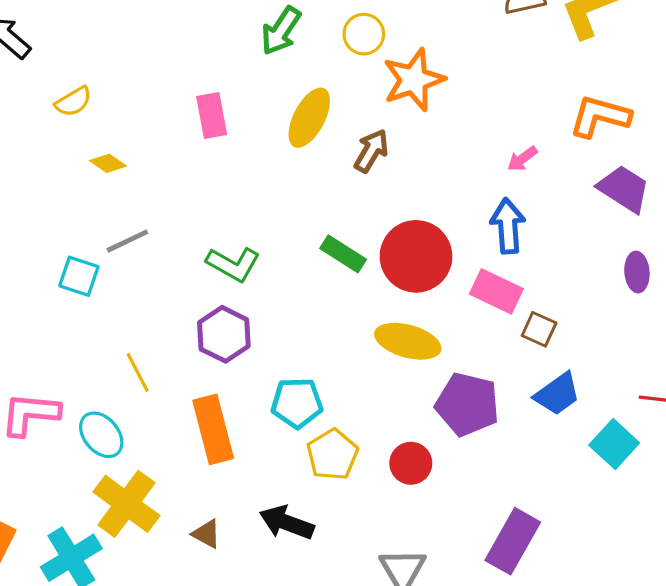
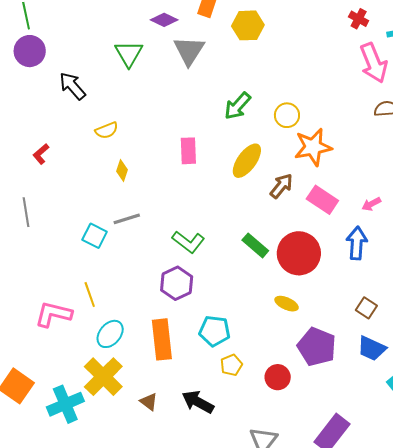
yellow diamond: (108, 163) -> (122, 170), turned 65
pink rectangle: (496, 291) -> (322, 200), moved
yellow ellipse: (408, 341) -> (287, 304), size x0.6
yellow line: (138, 372) -> (90, 295), moved
blue trapezoid: (557, 394) -> (372, 348), turned 52
cyan ellipse: (101, 435) -> (110, 334), moved, turned 72
yellow pentagon: (332, 455) -> (231, 365), size x0.7

